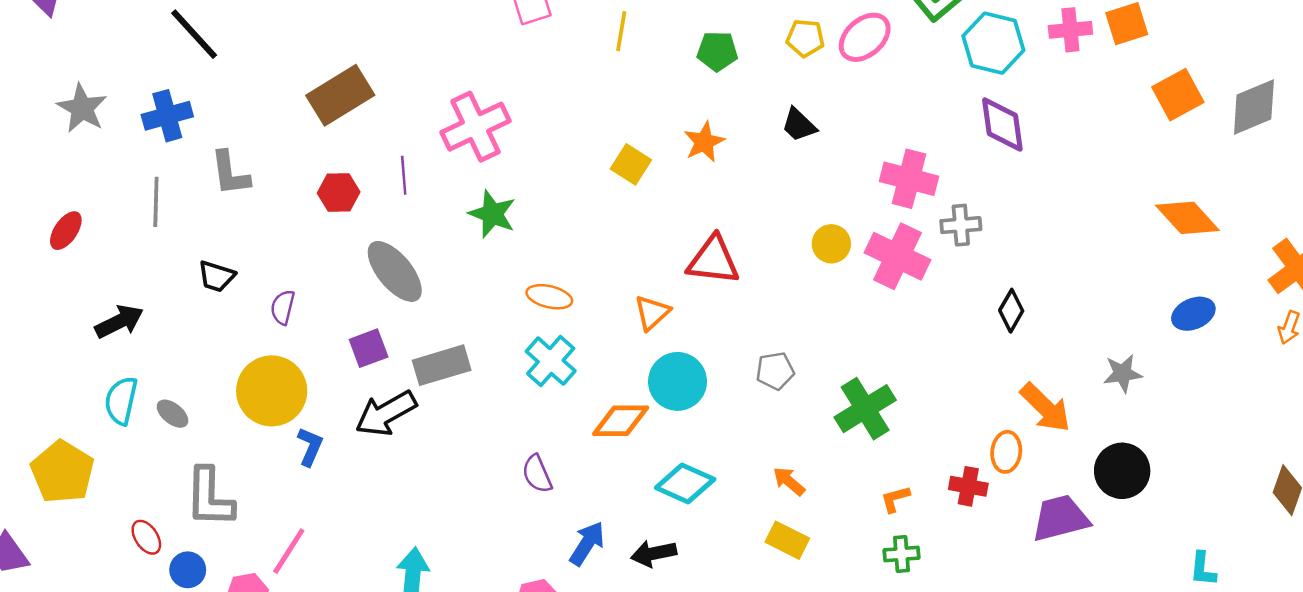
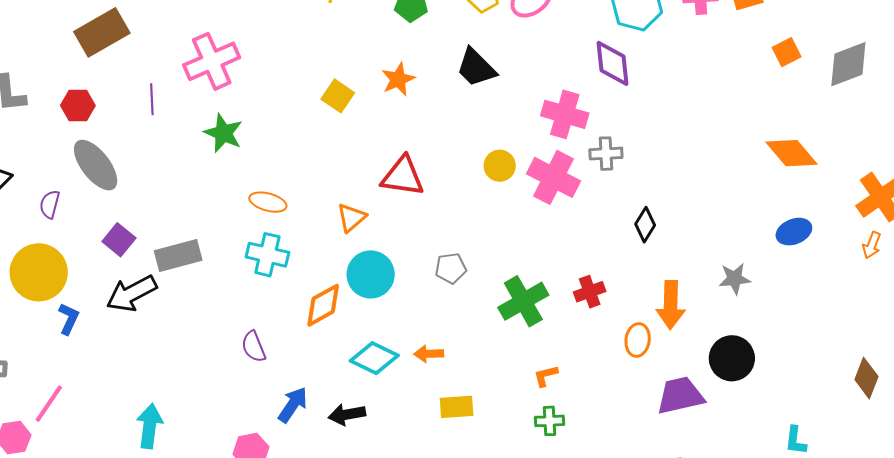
orange square: (1178, 95) -> (787, 52), size x0.7
purple diamond: (1002, 124) -> (612, 63), moved
black trapezoid: (799, 125) -> (476, 68), size x1.4
red hexagon: (339, 192) -> (78, 105), moved
gray ellipse: (395, 271) -> (96, 165), moved
purple square: (369, 348) -> (119, 240), turned -32
cyan cross: (551, 361) -> (267, 255), turned -30
orange arrow: (1045, 408) -> (671, 305), turned 45
orange diamond: (621, 421) -> (323, 305), turned -30
orange arrow: (789, 481) -> (429, 354), moved, turned -44
red cross: (968, 486) -> (590, 292), moved, turned -32
yellow rectangle: (787, 540) -> (457, 407), turned -32

